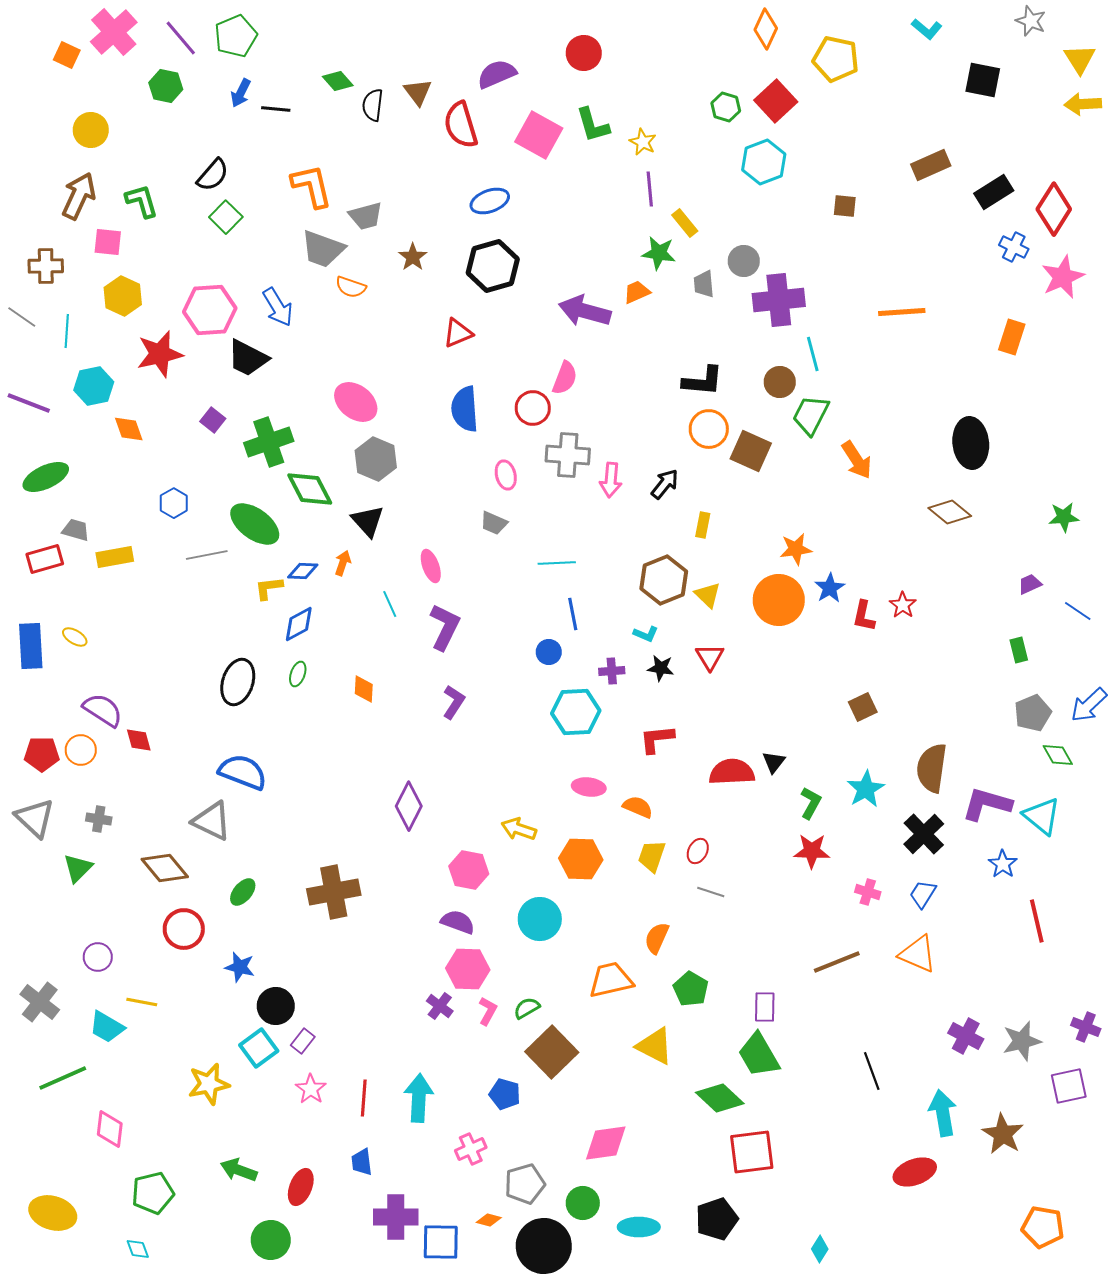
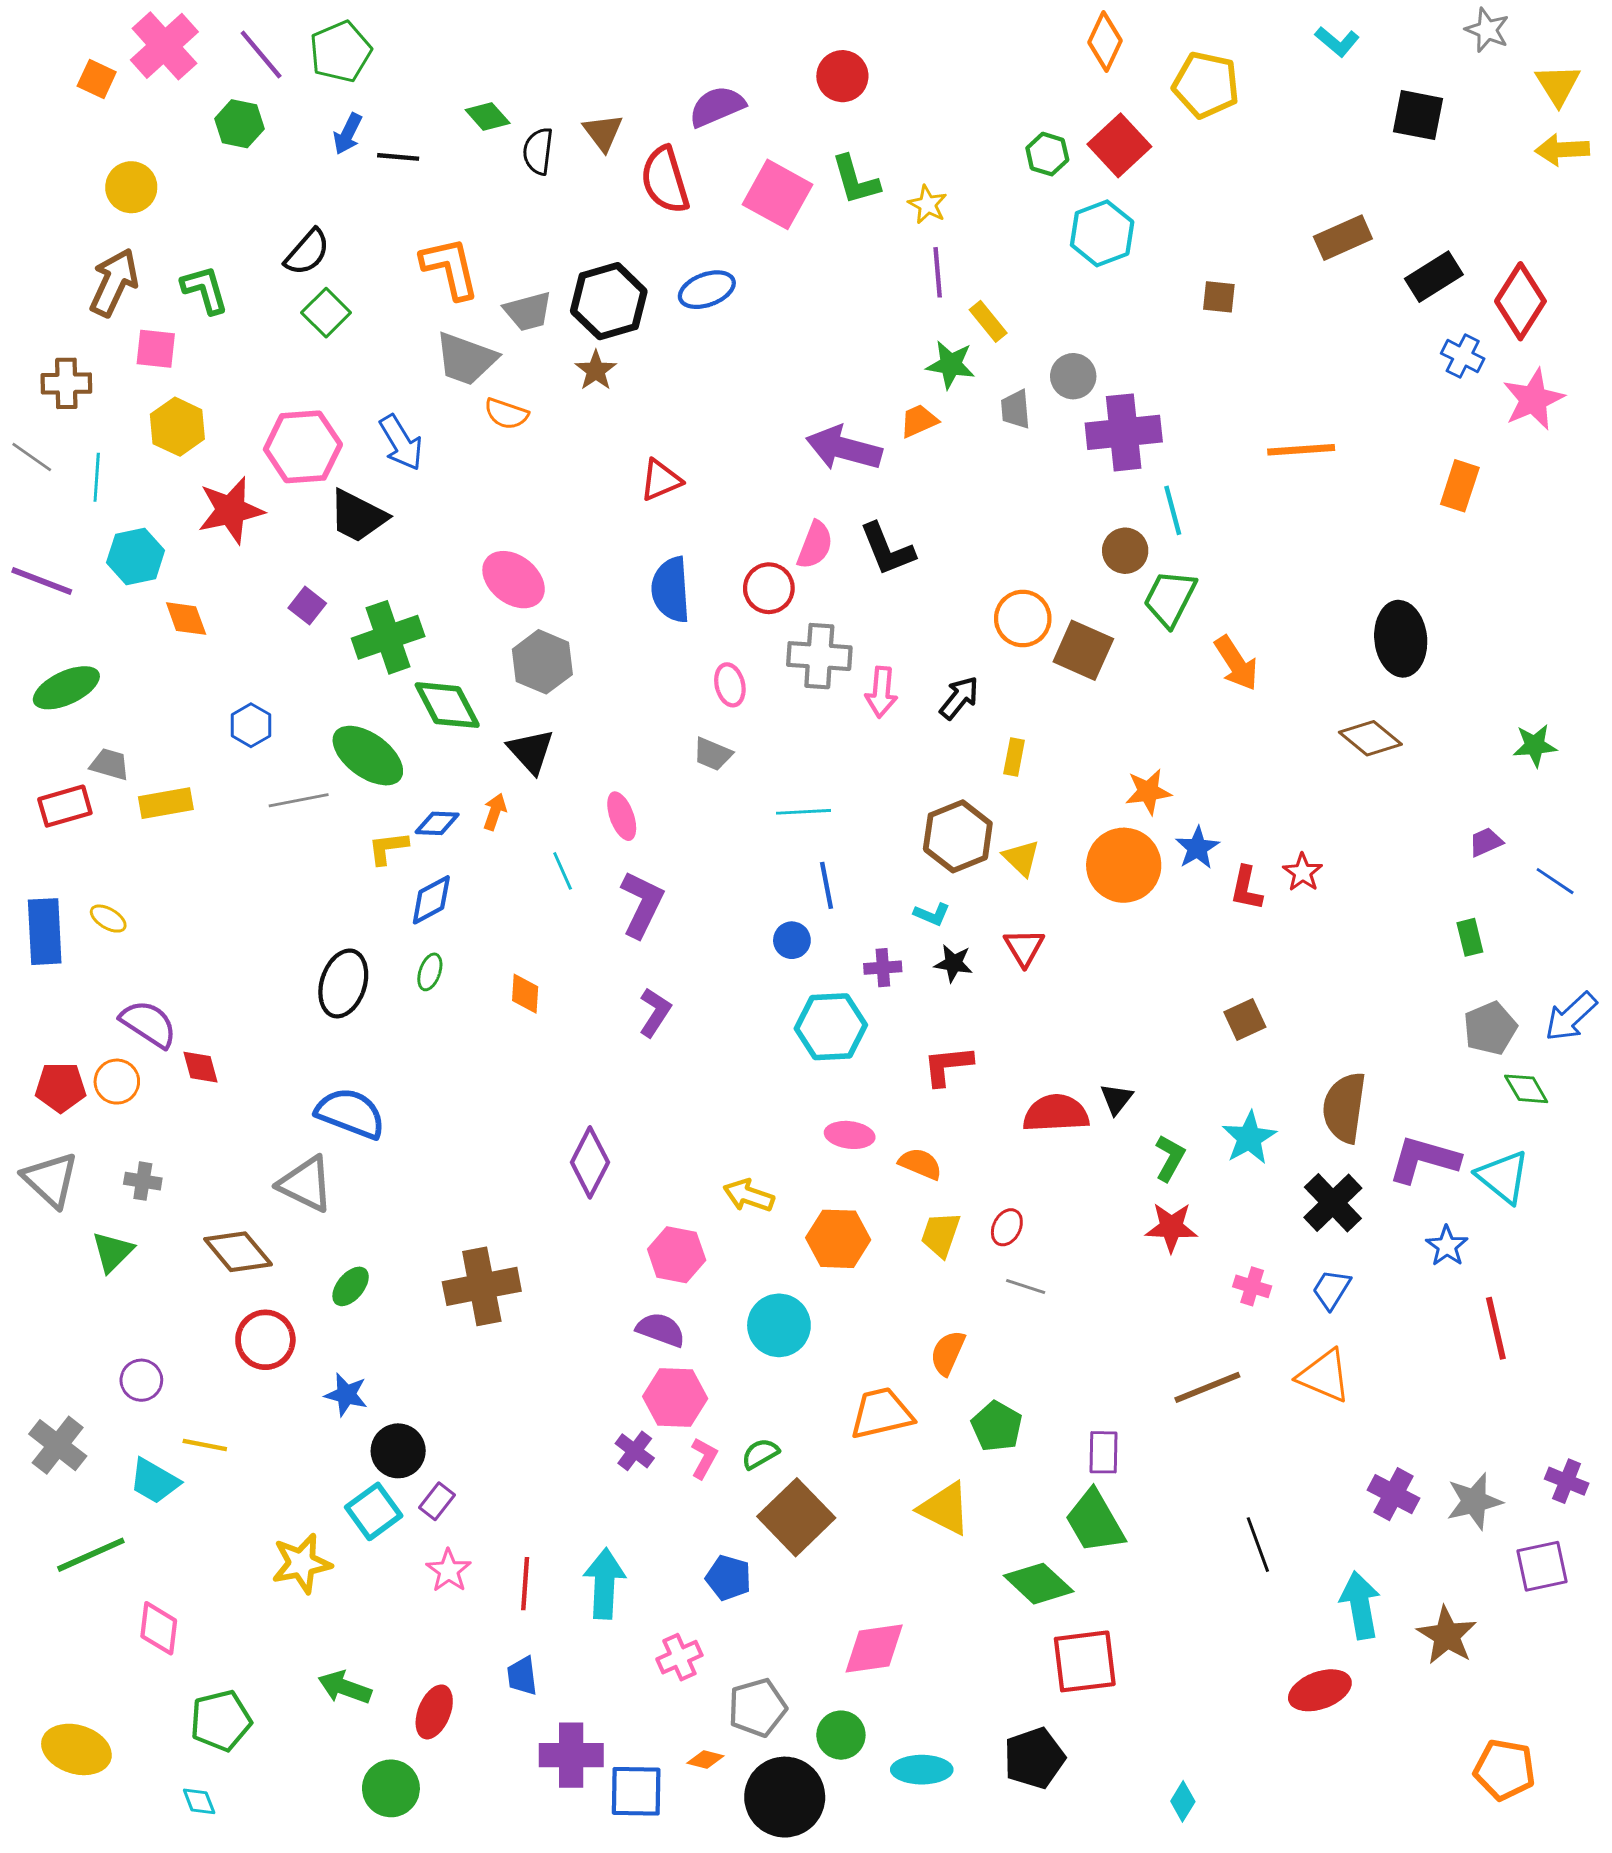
black hexagon: (493, 266) -> (609, 301), moved
black L-shape: (703, 381) -> (887, 549), moved, turned 63

